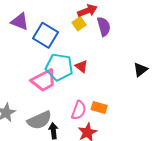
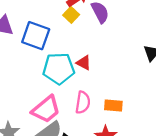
pink trapezoid: (44, 80) -> (46, 109), moved
pink semicircle: (79, 110) -> (83, 102), moved

